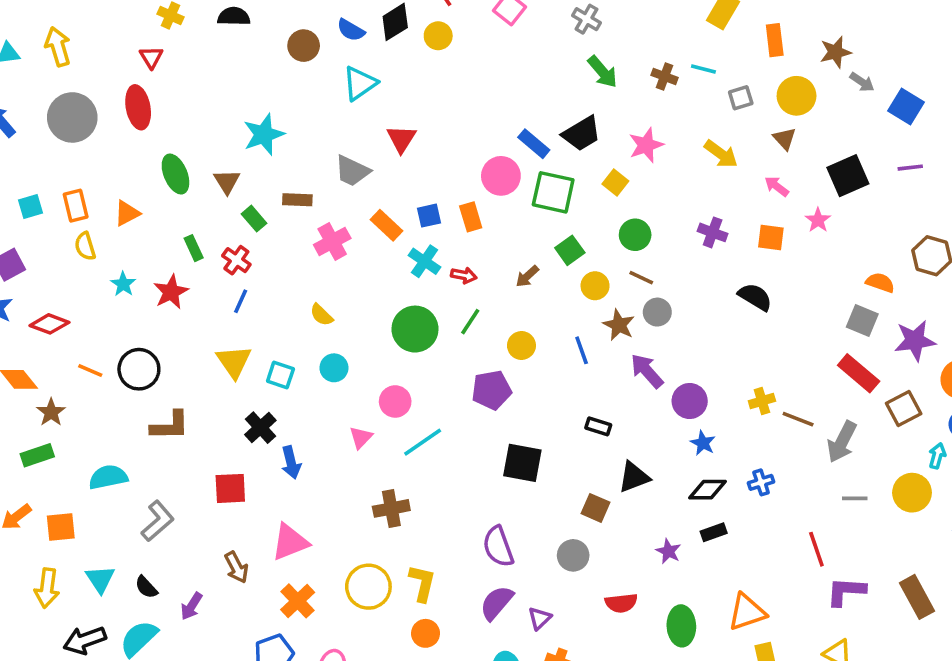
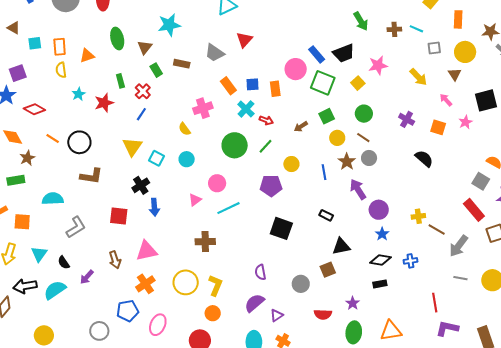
brown cross: (664, 76) -> (394, 29), turned -32
pink cross: (332, 242) -> (203, 108), moved
brown square: (596, 508) -> (328, 270), moved, turned 35
purple semicircle: (498, 547) -> (260, 272), size x0.7
purple star: (668, 551) -> (353, 303), moved

